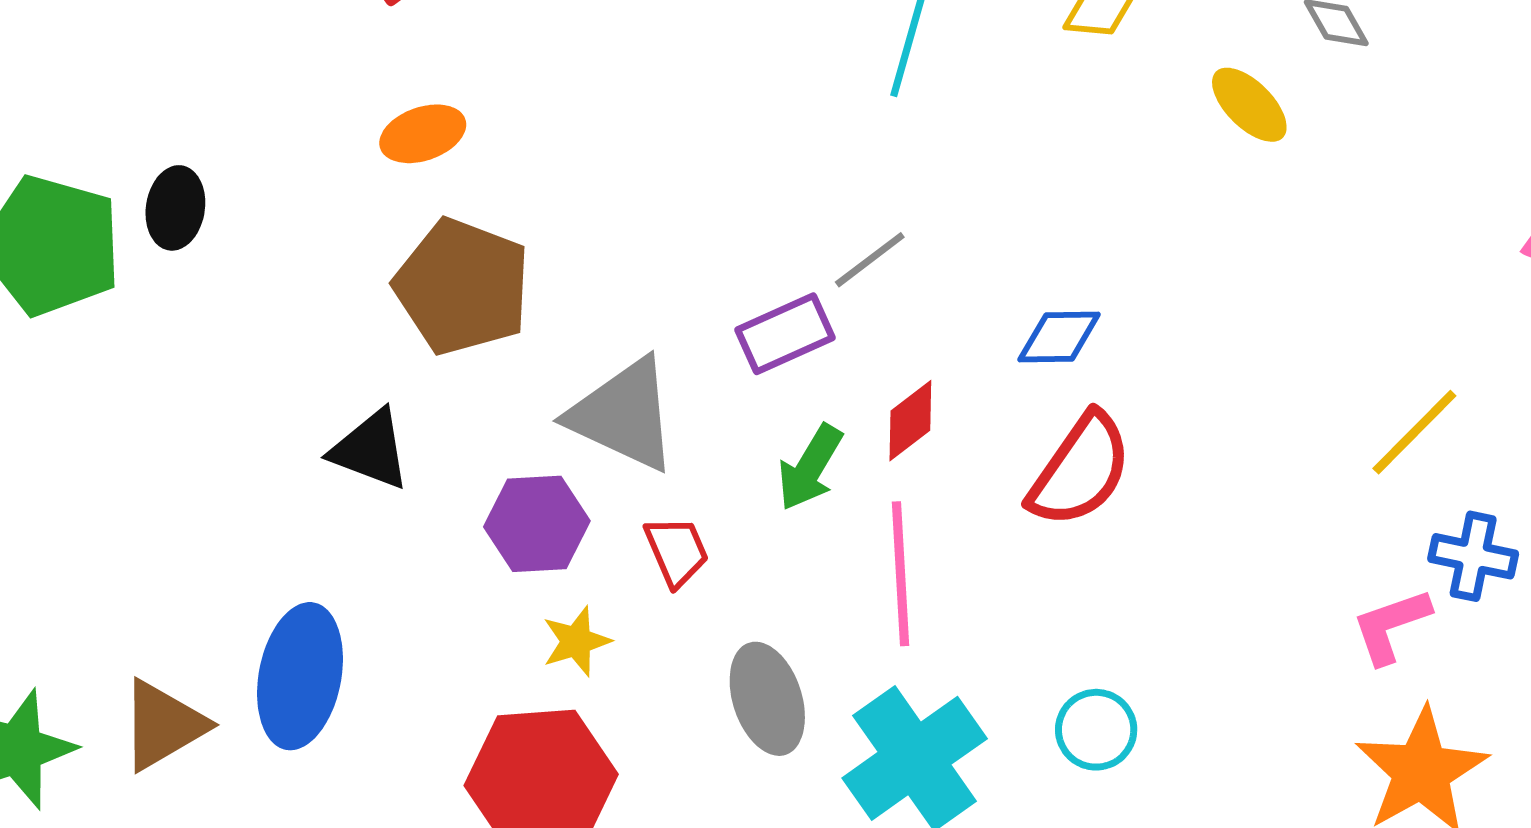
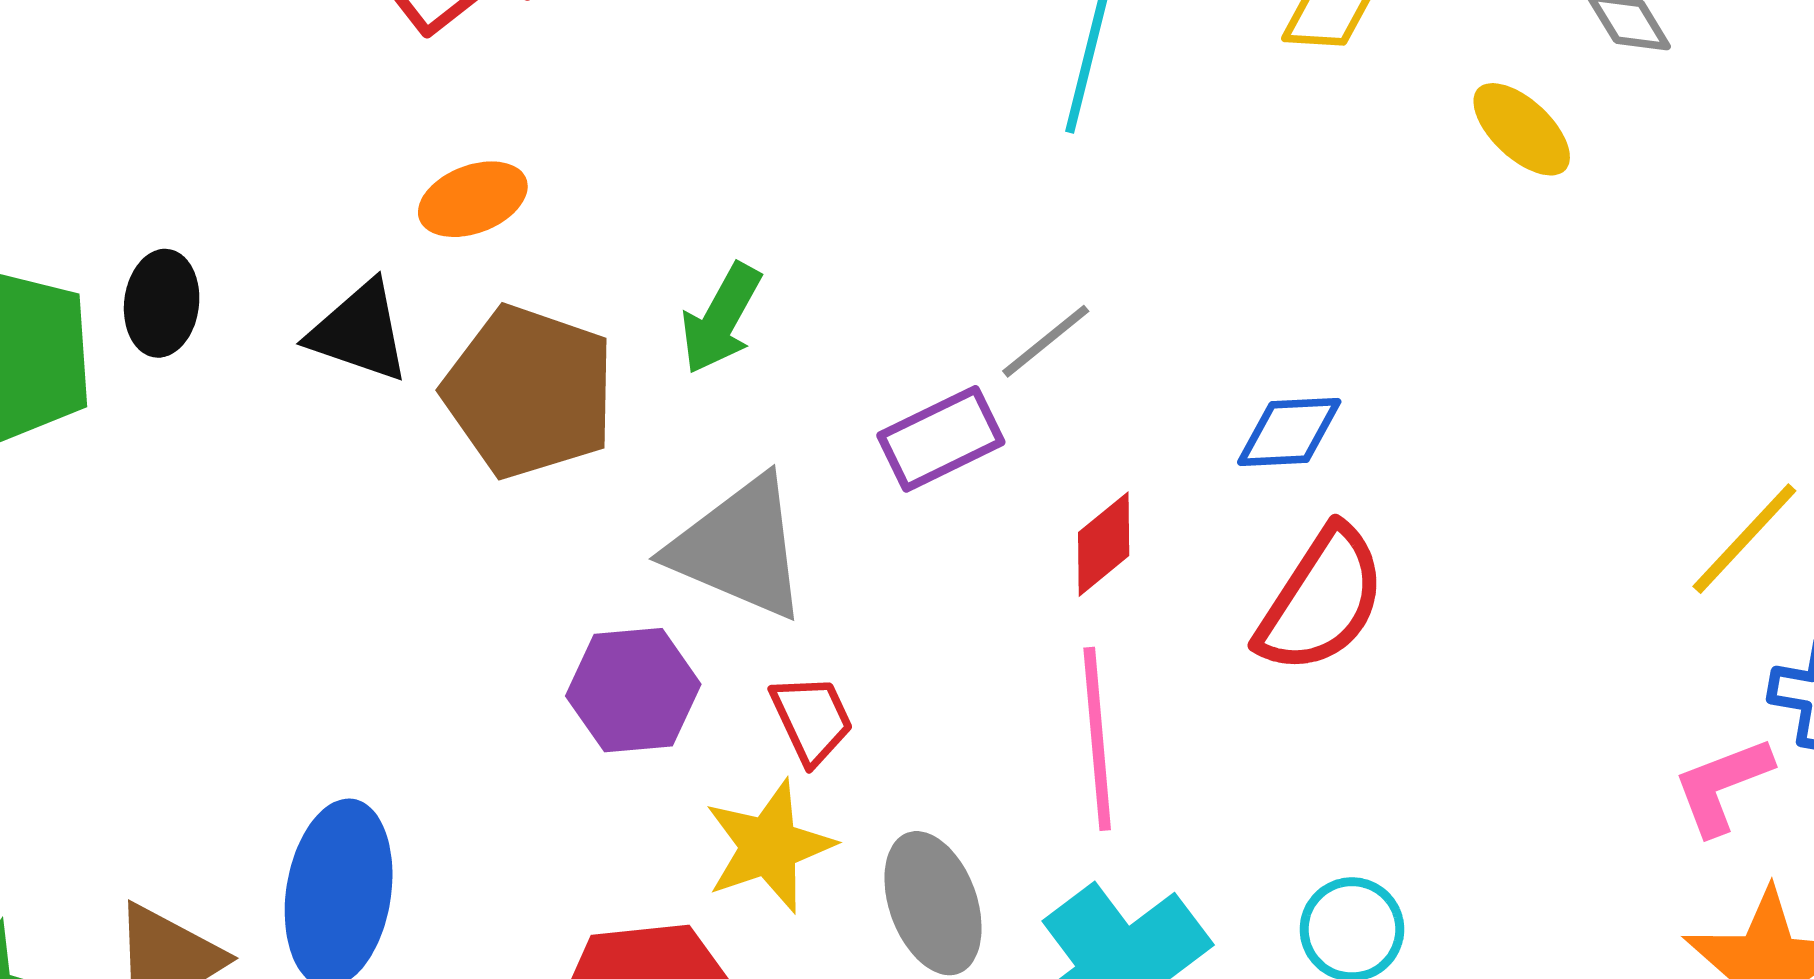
black triangle: (370, 450) -> (359, 332), moved
green arrow: (810, 467) -> (721, 319), moved
yellow star: (576, 641) -> (769, 846), moved, size x1.5

